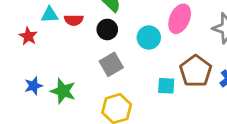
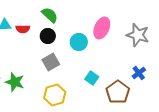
brown pentagon: (196, 71) -> (118, 92), moved
cyan square: (166, 86) -> (92, 78), turned 32

